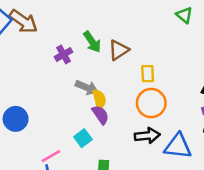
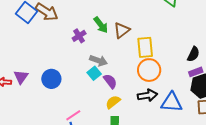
yellow rectangle: (148, 74) -> (145, 47), size x1.5
yellow semicircle: (99, 99) -> (113, 102), moved, turned -112
blue circle: (16, 119) -> (51, 79), moved
cyan square: (83, 138) -> (94, 73), moved

